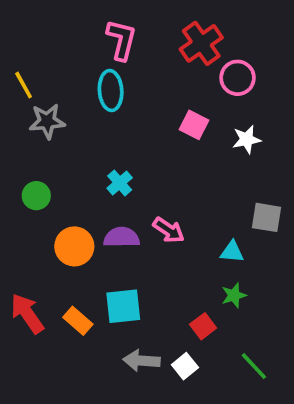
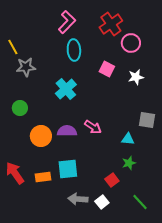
pink L-shape: (121, 40) -> (67, 22), turned 30
cyan ellipse: (111, 91) -> (74, 50), moved
cyan cross: (120, 183) -> (66, 89), moved, size x1.5
orange rectangle: (78, 321) -> (43, 177), turned -49

